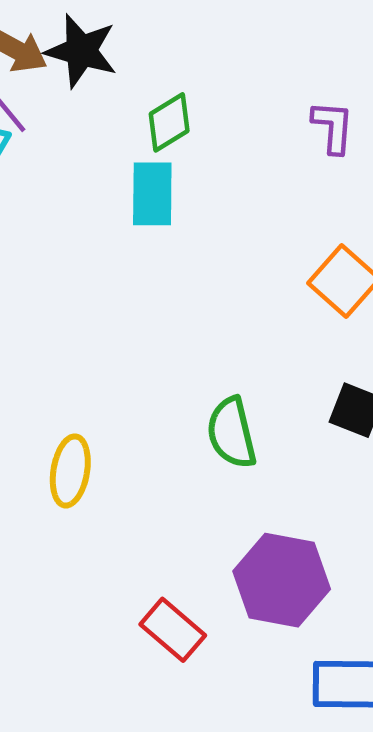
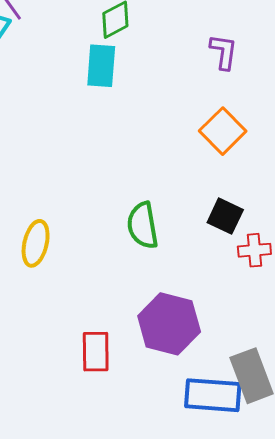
purple L-shape: (333, 127) -> (224, 52), moved
red rectangle: (173, 630) -> (96, 352), turned 45

